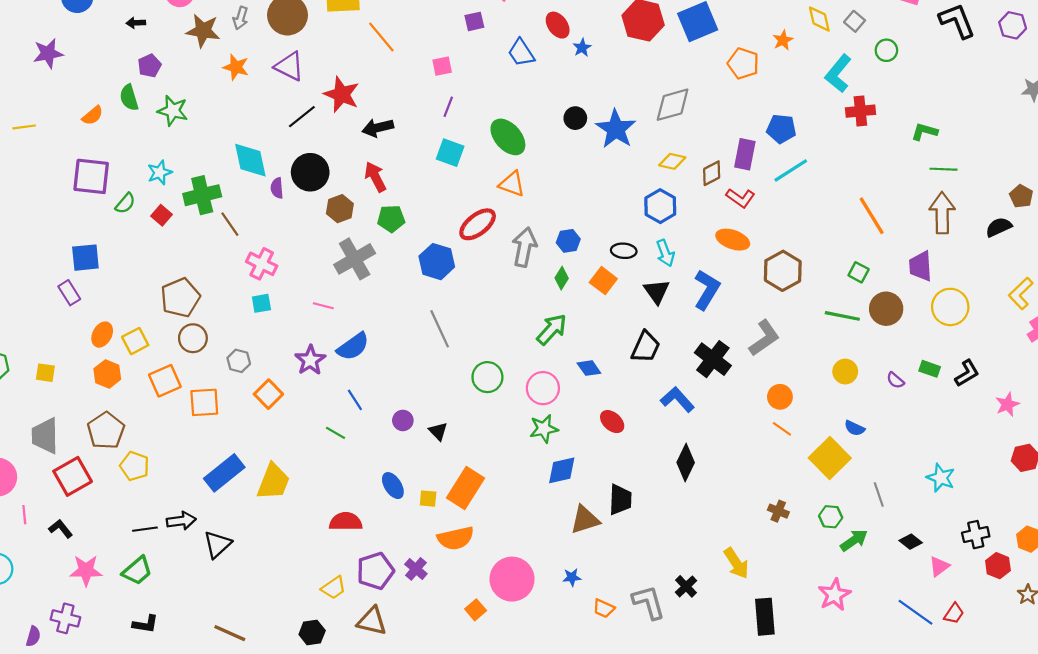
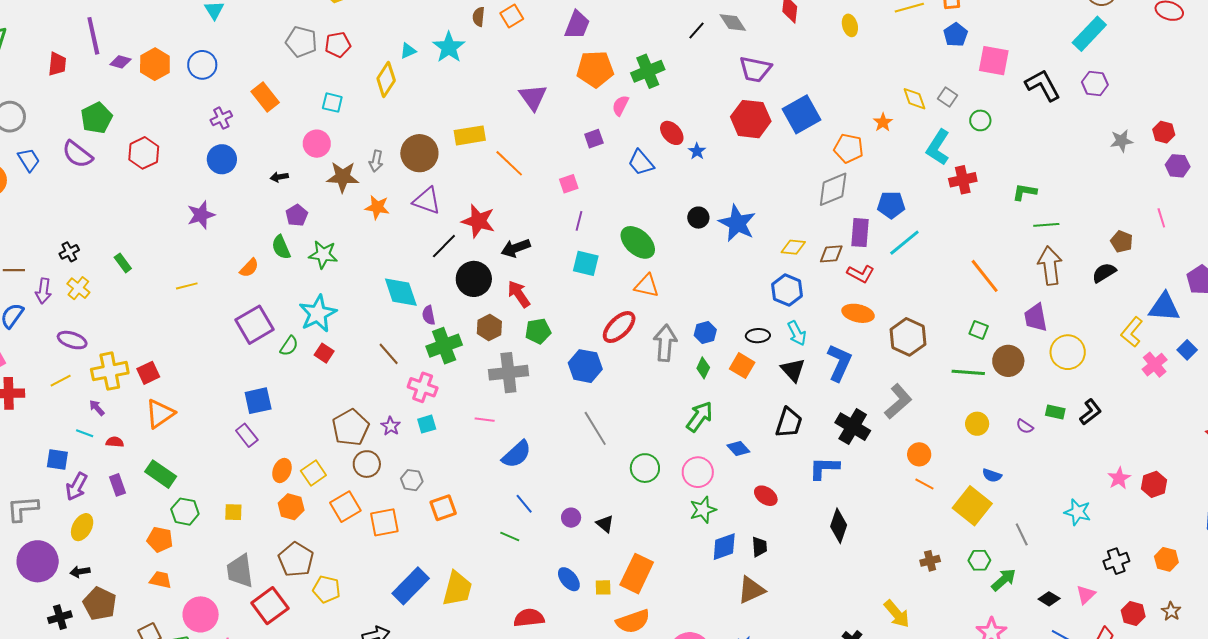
gray diamond: (673, 105) -> (833, 189), moved
black circle: (310, 172) -> (474, 279), moved
cyan star: (160, 173) -> (318, 314), size x1.6
brown diamond: (712, 173) -> (831, 254), turned 30
purple square: (91, 176) -> (255, 325), turned -30
green cross: (202, 195) -> (444, 346), moved
gray cross: (355, 259) -> (508, 373), turned 30
purple star: (310, 360) -> (391, 426), moved, size x0.7
orange square: (268, 394) -> (443, 508), turned 32
blue L-shape: (677, 399) -> (824, 468), turned -40
pink star: (1007, 404) -> (1119, 478), moved
black trapezoid: (620, 500) -> (759, 547), moved, size x0.7
brown cross: (778, 511) -> (930, 561), turned -30
black diamond: (911, 542) -> (1049, 599), moved
red hexagon: (998, 566) -> (1133, 614), moved

